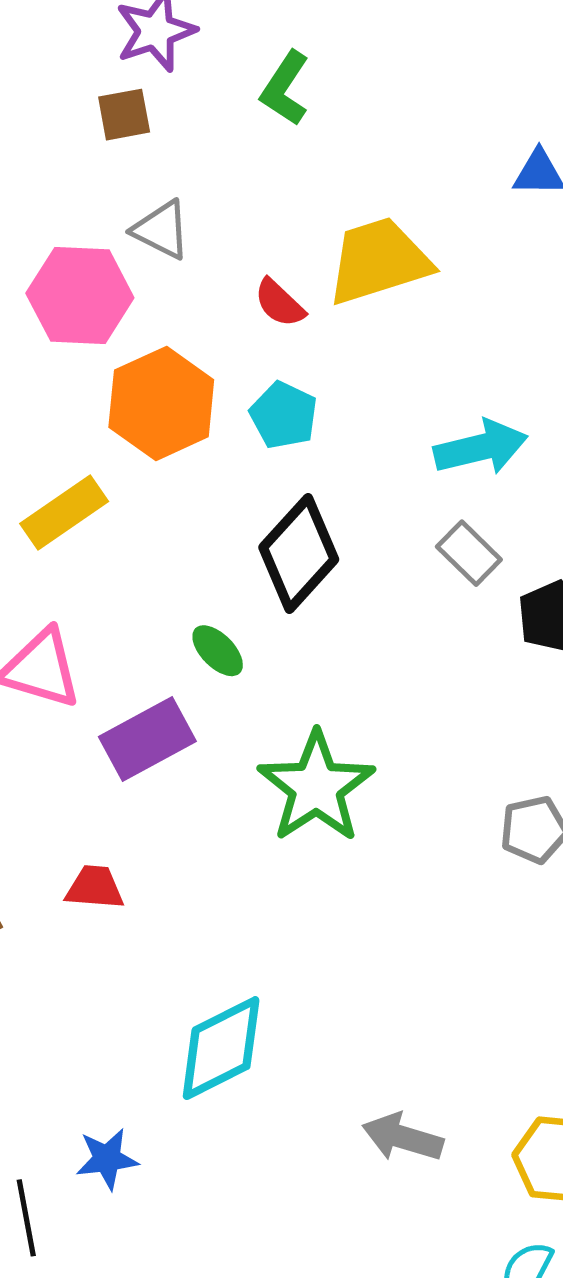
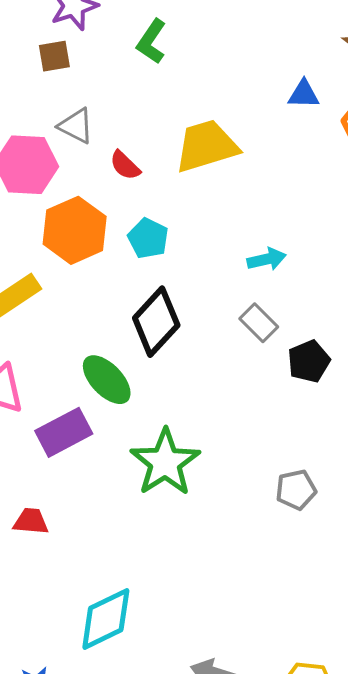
red semicircle: (279, 303) -> (125, 165), moved
cyan arrow: (481, 448) -> (267, 259), size x0.7
green ellipse: (218, 651) -> (107, 380), size x1.6

